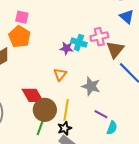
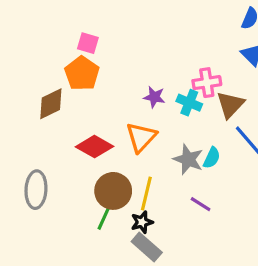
cyan cross: (79, 43) -> (189, 103), moved
orange triangle: (60, 74) -> (141, 137), size x1.5
red diamond: (33, 95) -> (95, 147), moved, turned -35
cyan semicircle: (112, 128) -> (212, 158), moved

